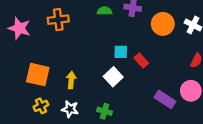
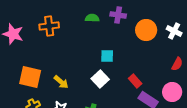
red rectangle: (141, 61) -> (135, 81), moved
yellow arrow: (71, 80) -> (61, 82), turned 126

